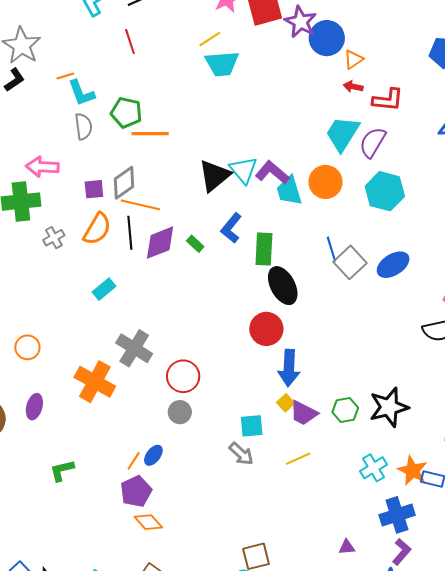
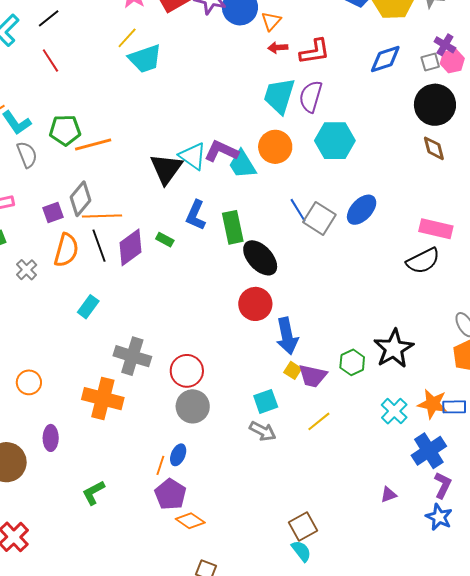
gray circle: (180, 412) -> (193, 406), size x1.4

